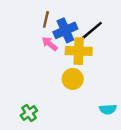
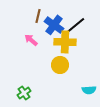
blue cross: (65, 30) -> (54, 25), turned -30
pink arrow: (50, 44) -> (31, 40), moved

